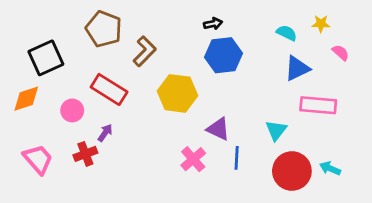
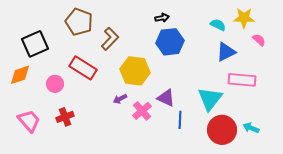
yellow star: (321, 24) -> (244, 18), size x1.5
cyan triangle: (276, 130) -> (210, 99), size x1.5
purple arrow: (105, 133) -> (120, 99), moved, turned -152
pink cross: (193, 159) -> (142, 111), moved

